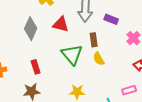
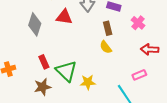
brown rectangle: (94, 40) -> (108, 28), moved
green triangle: (72, 55) -> (66, 71), moved

